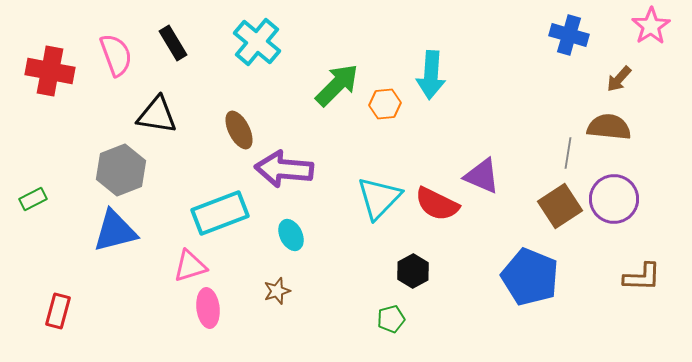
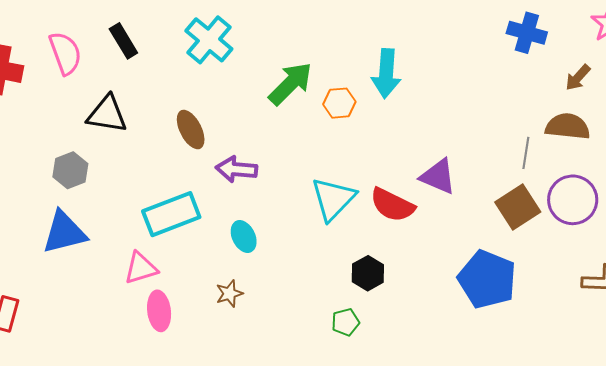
purple arrow: (284, 169) -> (236, 169), size x0.7
gray hexagon: (121, 170) -> (70, 170), size x0.7

